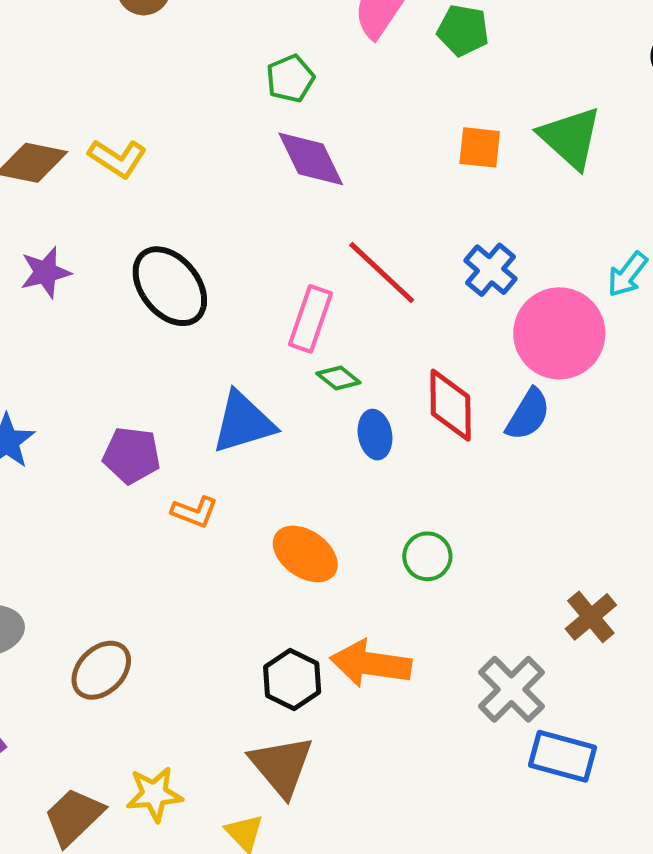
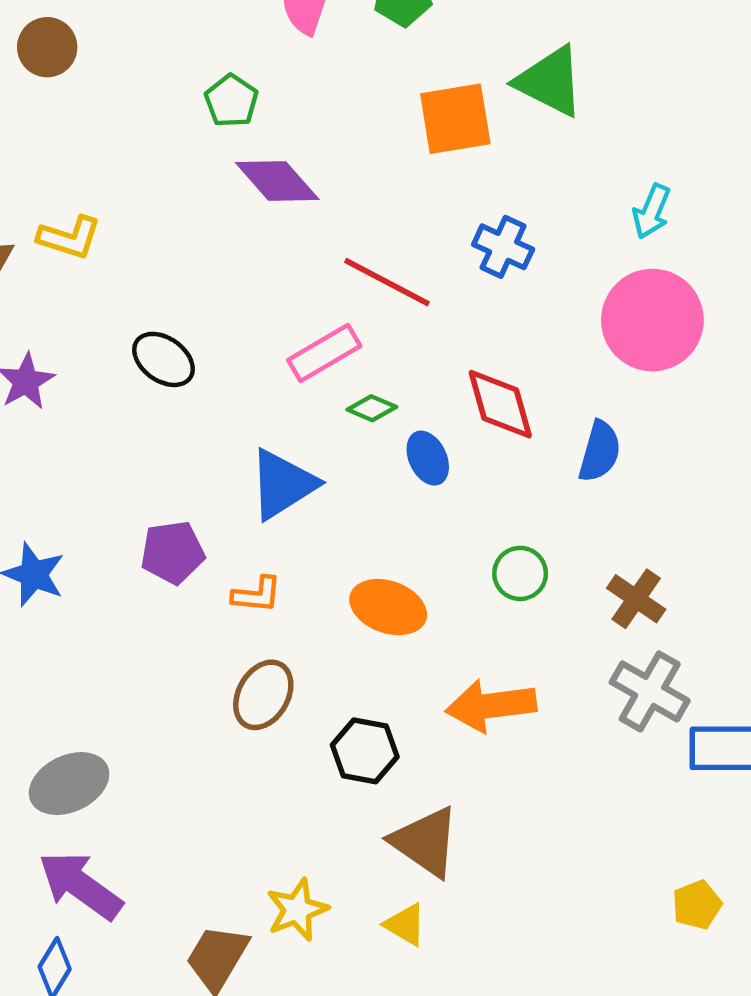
orange square: (480, 147) -> (455, 119), size x1.5
black ellipse: (170, 286) -> (164, 359), size x0.7
pink rectangle: (310, 319) -> (324, 353), turned 56
pink circle: (559, 333) -> (652, 320), moved
blue semicircle: (528, 414) -> (600, 451), moved
brown cross: (591, 617) -> (636, 599), moved
brown ellipse: (101, 670) -> (263, 695), moved
black hexagon: (292, 679) -> (365, 751), moved

